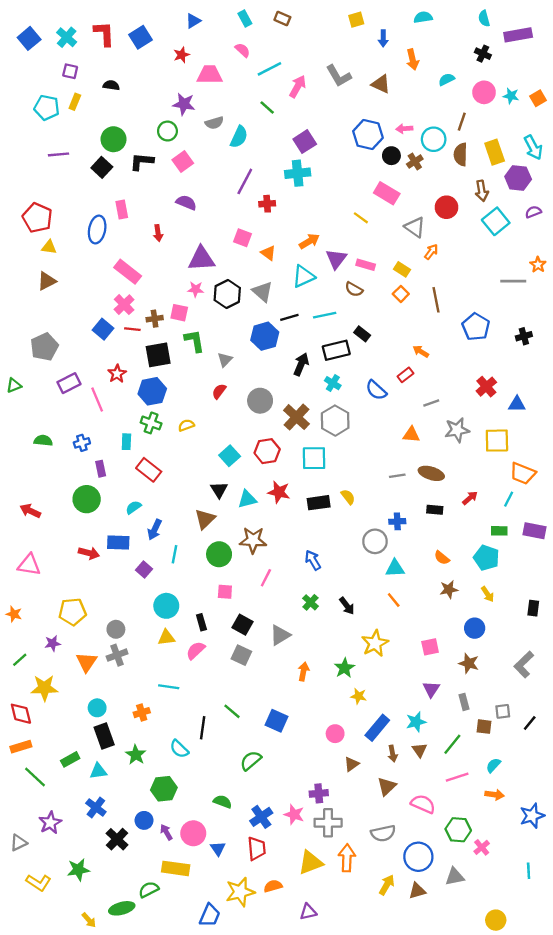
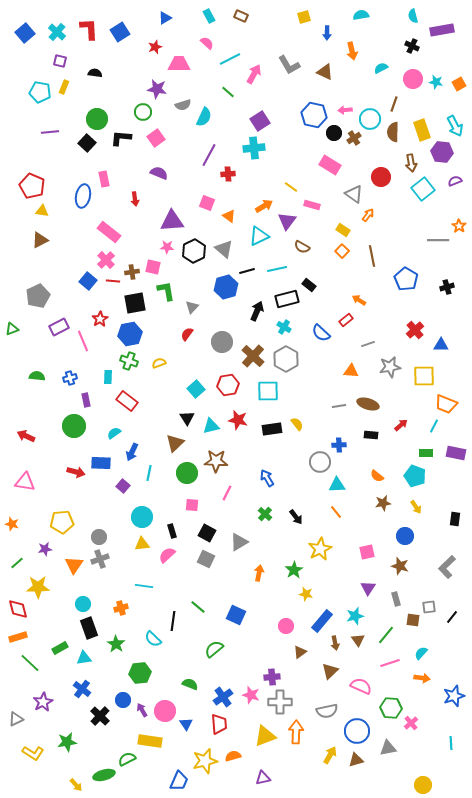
yellow line: (361, 218) -> (291, 187), moved
pink rectangle: (366, 265) -> (312, 205), moved

